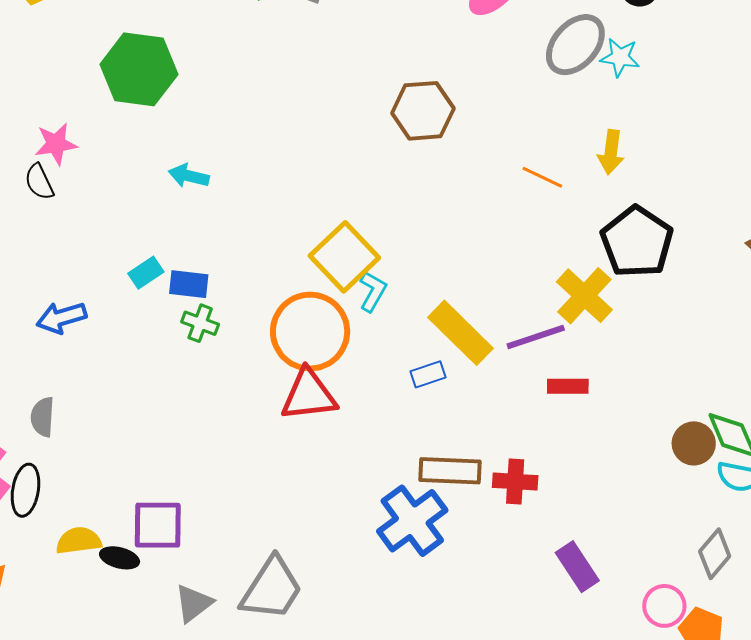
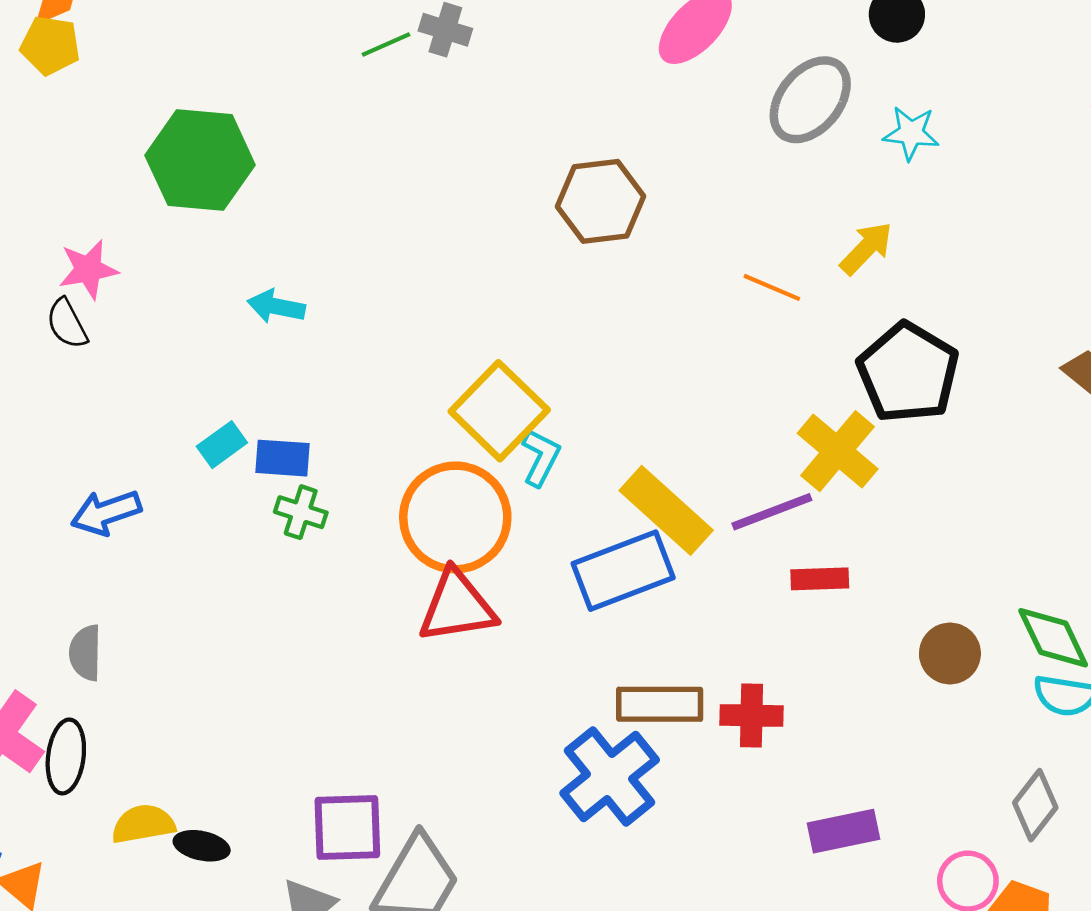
cyan star: (620, 57) -> (911, 133), moved
yellow arrow: (611, 152) -> (866, 248), turned -141
blue rectangle: (428, 374) -> (623, 571), size x2.0
brown circle: (694, 443) -> (950, 653), moved
purple square: (158, 525) -> (347, 827), moved
purple rectangle: (577, 567) -> (844, 831), turned -66

